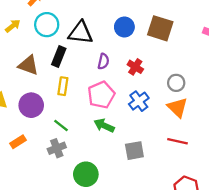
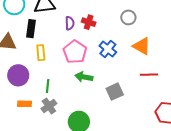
red cross: (135, 67) -> (89, 22), moved
gray circle: (176, 83) -> (128, 17), moved
green line: (61, 125) -> (48, 86), turned 72
orange rectangle: (18, 142) -> (25, 104), moved, turned 48

